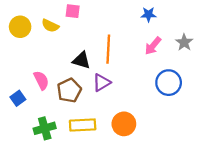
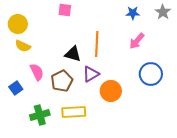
yellow semicircle: (50, 26) -> (23, 46), moved
gray star: (184, 42) -> (163, 12), moved
orange circle: (124, 124) -> (111, 91), moved

